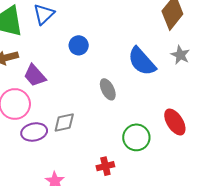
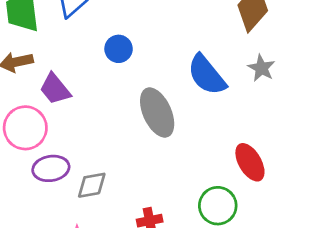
gray ellipse: (108, 89) -> (157, 113), size x1.6
gray diamond: (64, 123) -> (92, 185), moved
green circle: (136, 137) -> (218, 206), moved

